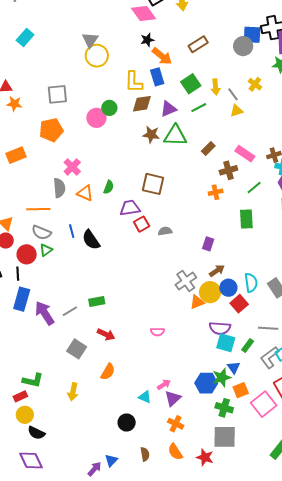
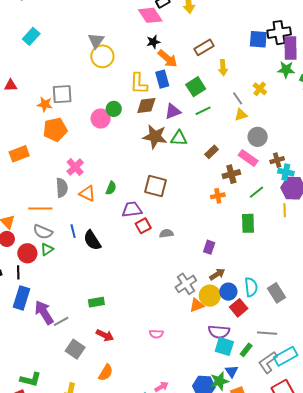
gray circle: (243, 46) -> (258, 137), moved
yellow arrow: (216, 87) -> (223, 68), moved
orange star: (14, 104) -> (45, 104), moved
brown star: (151, 135) -> (155, 137), size x1.4
green triangle: (175, 136) -> (179, 138), size x0.7
gray line: (70, 311) -> (61, 321), moved

